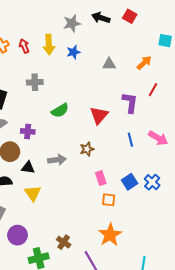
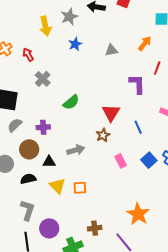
yellow arrow: (49, 44) -> (45, 26), moved
red arrow: (24, 46) -> (28, 55), moved
gray cross: (35, 82) -> (43, 79), turned -35
red triangle: (99, 115) -> (111, 113), moved
blue line: (130, 140) -> (138, 127), moved
orange square: (109, 200) -> (80, 188), moved
brown cross: (64, 242) -> (95, 228), turned -32

